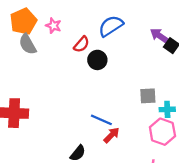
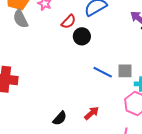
blue line: (101, 120) -> (103, 72), moved
red arrow: (112, 135) -> (92, 113), moved

